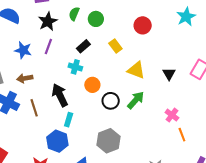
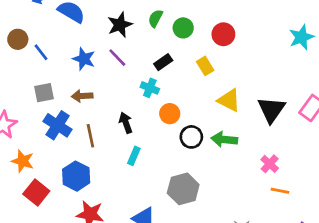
red circle: (143, 25) -> (223, 34), moved
purple line: (48, 47) -> (117, 58), turned -70
black triangle: (169, 74) -> (271, 110), size x1.6
black arrow: (60, 95) -> (126, 123), size x0.7
green arrow: (136, 100) -> (224, 139), turned -132
orange line: (182, 135) -> (280, 191), turned -64
blue hexagon: (57, 141) -> (76, 176), moved

